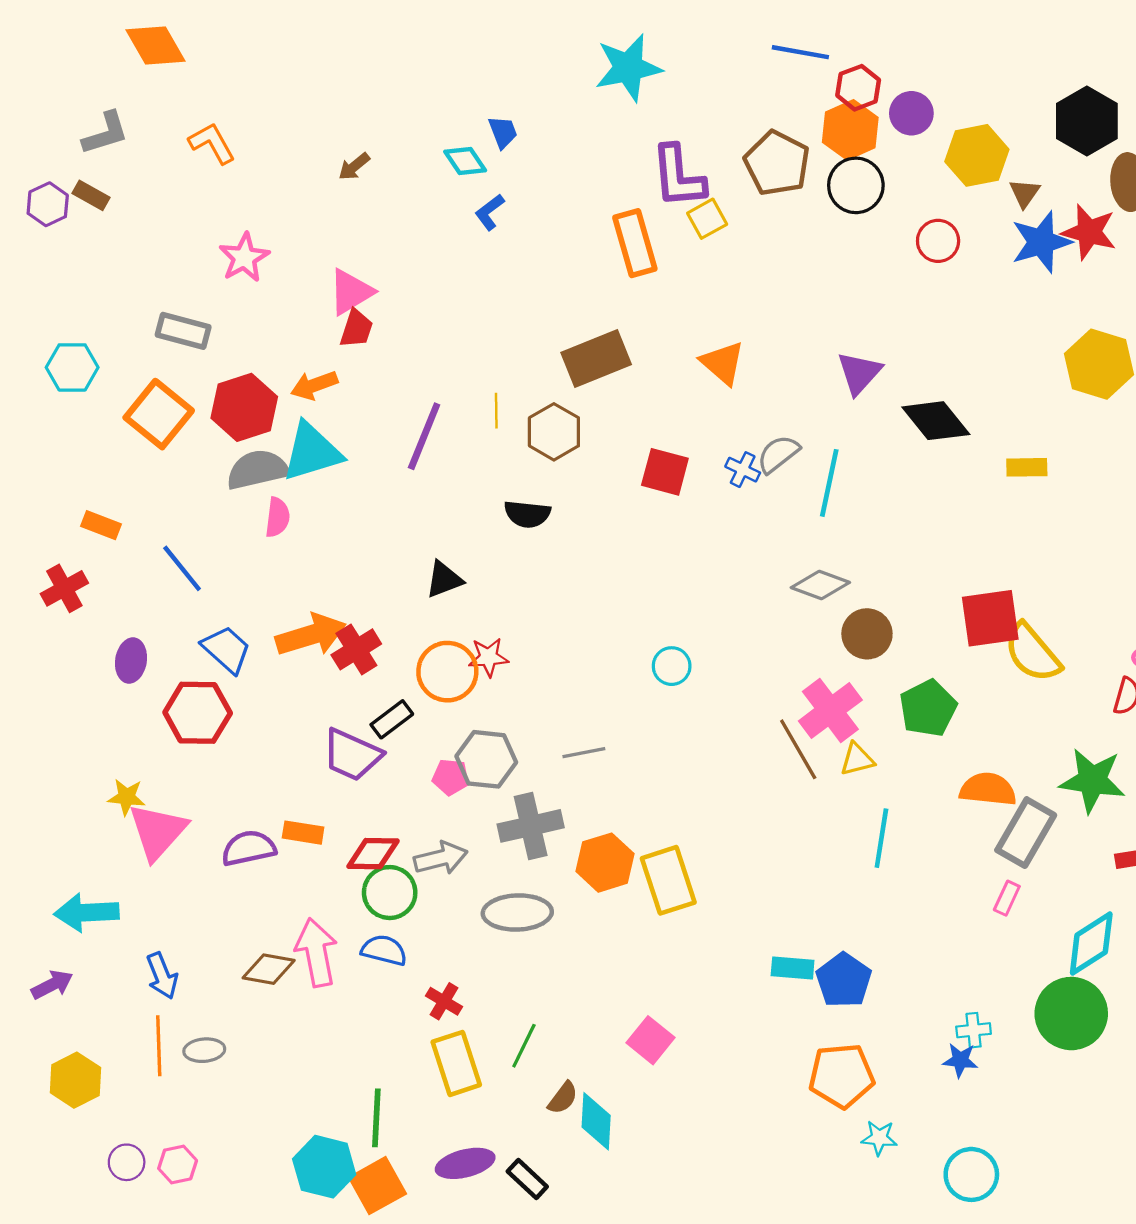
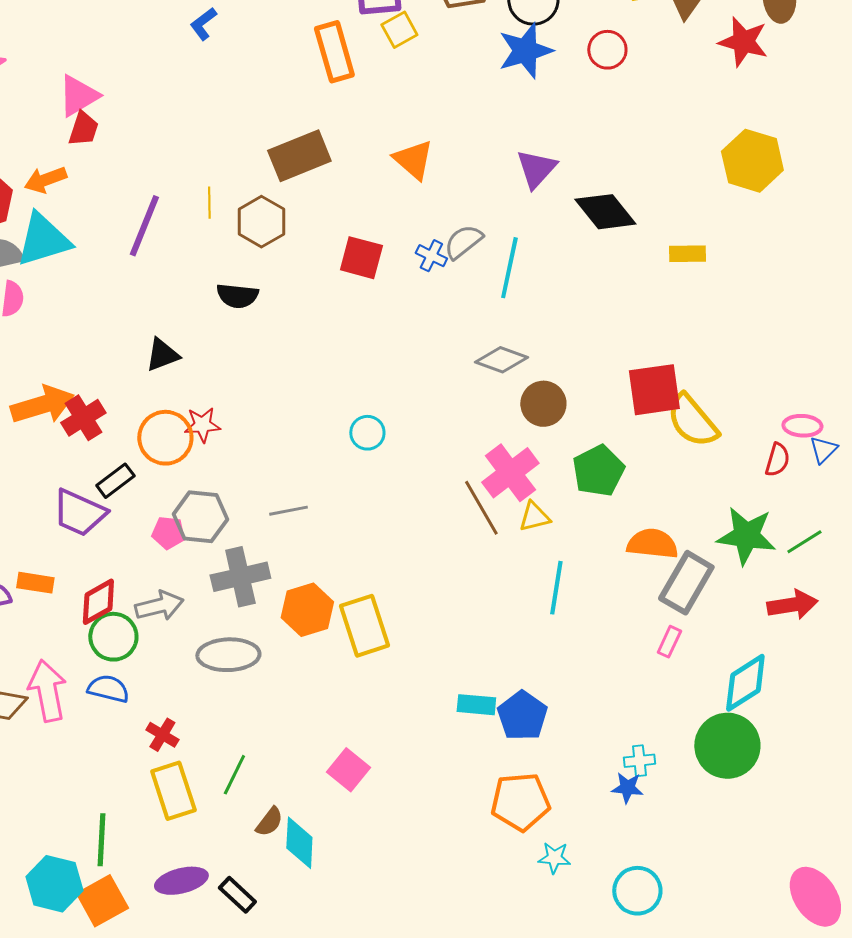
blue star: (1041, 242) -> (525, 51), moved
red diamond: (373, 854) -> (98, 602), turned -30

